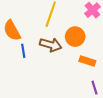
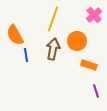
brown arrow: (51, 45) -> (53, 49), turned -95

